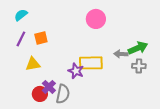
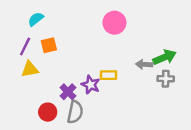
cyan semicircle: (21, 15) -> (36, 19), moved
yellow rectangle: (91, 63) -> (108, 75), size x0.6
yellow triangle: (33, 64) -> (30, 69), moved
purple cross: (49, 87) -> (68, 92), moved

